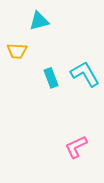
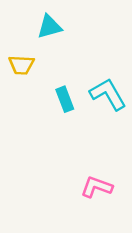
pink L-shape: (76, 147) -> (97, 187), turned 45

